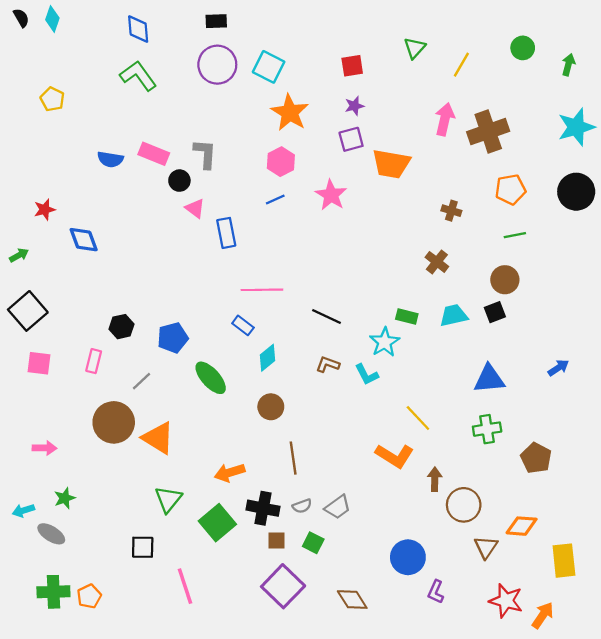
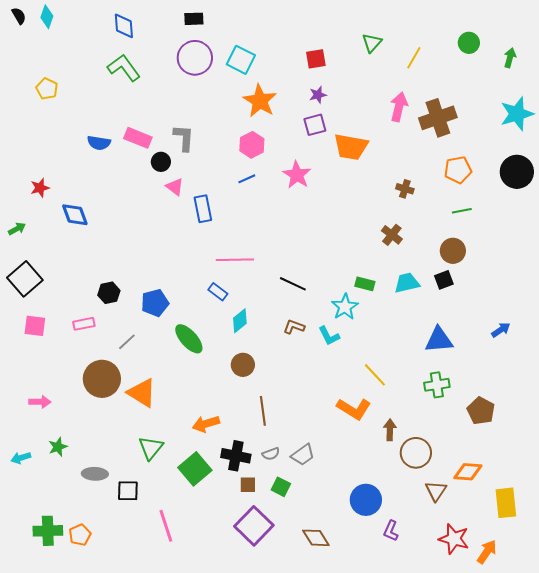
pink rectangle: (94, 361) -> (84, 324), turned 65
gray ellipse: (51, 534) -> (95, 474), moved, turned -30

